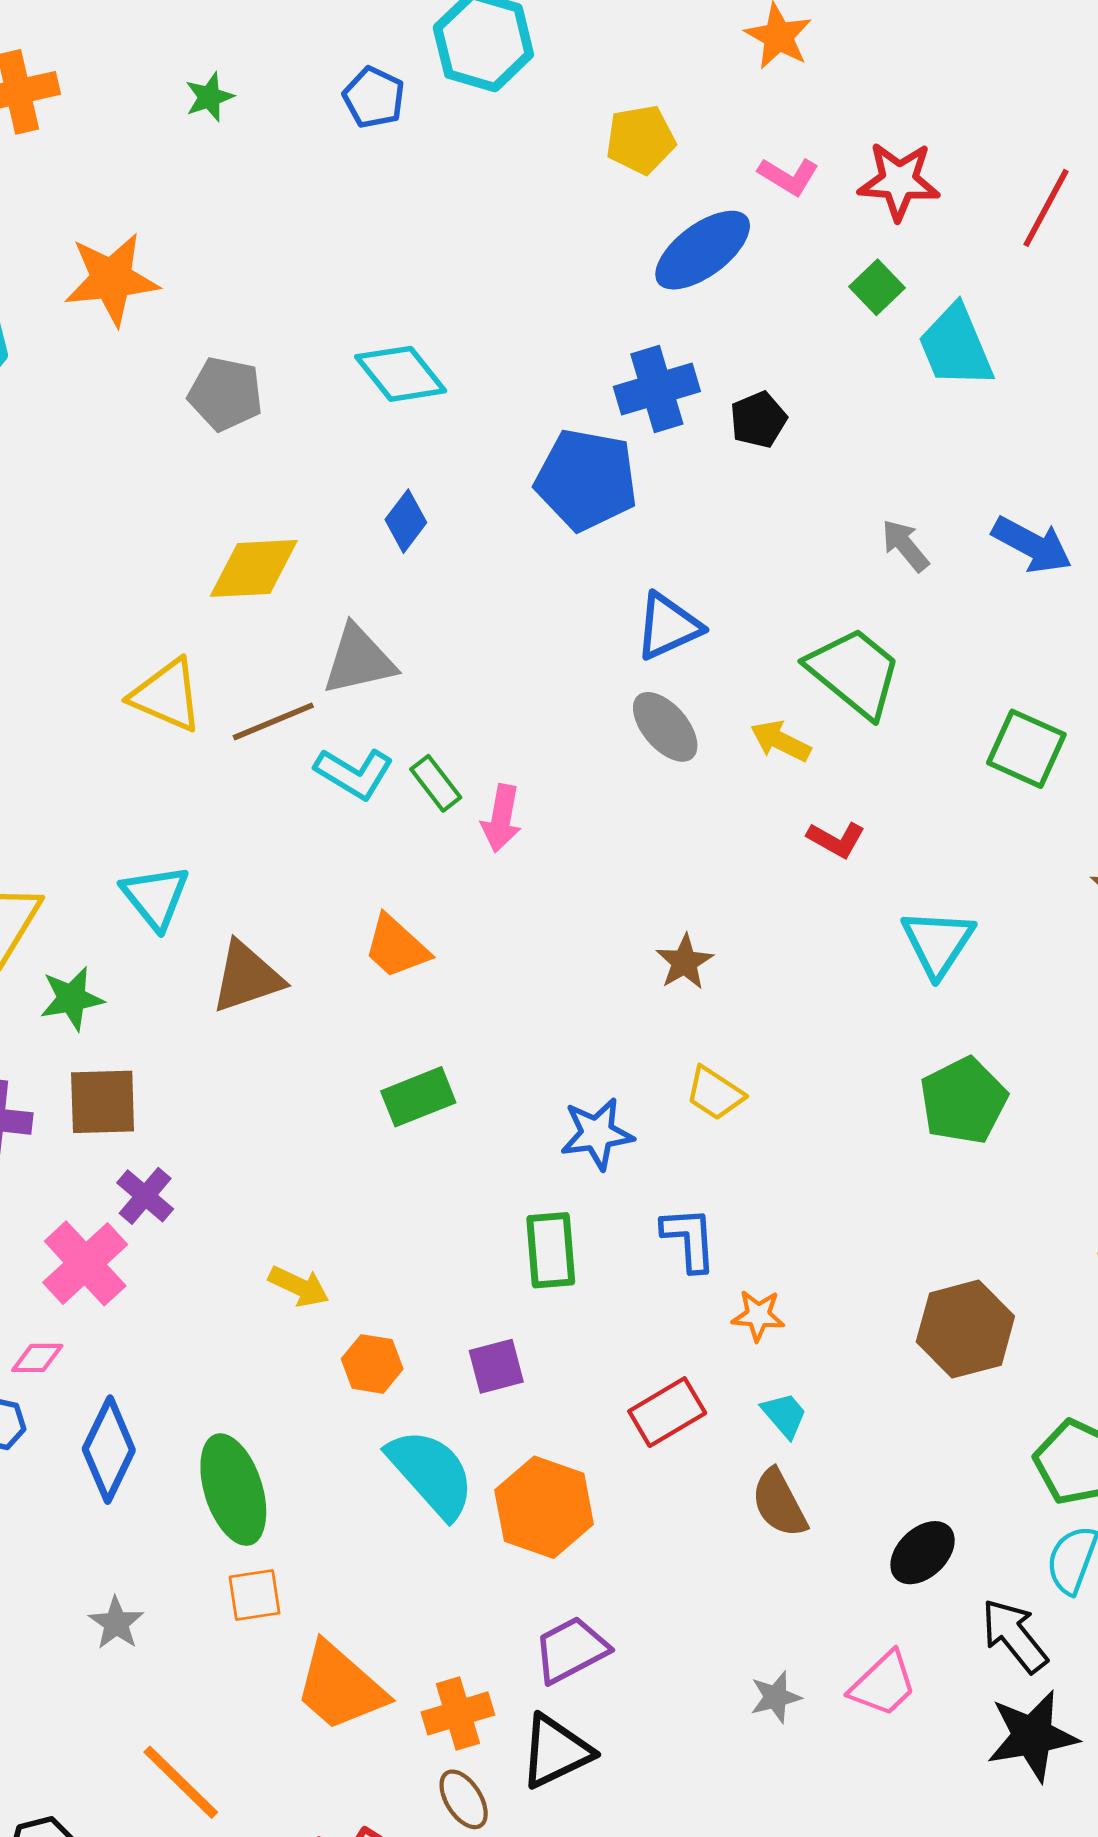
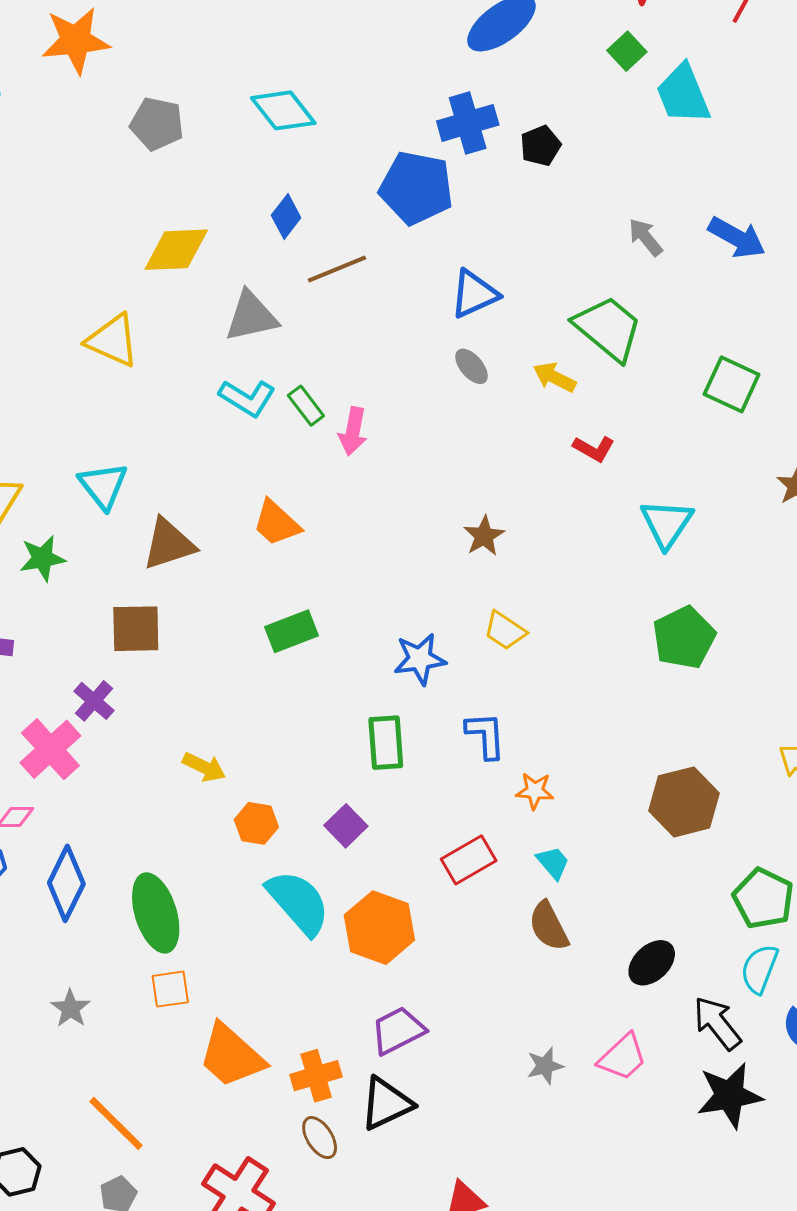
brown line: (273, 721) -> (337, 269), moved
gray ellipse: (665, 727) -> (472, 366), size x0.7
brown square: (103, 1102) -> (136, 629), moved
purple square: (496, 1366) -> (346, 826), turned -30

